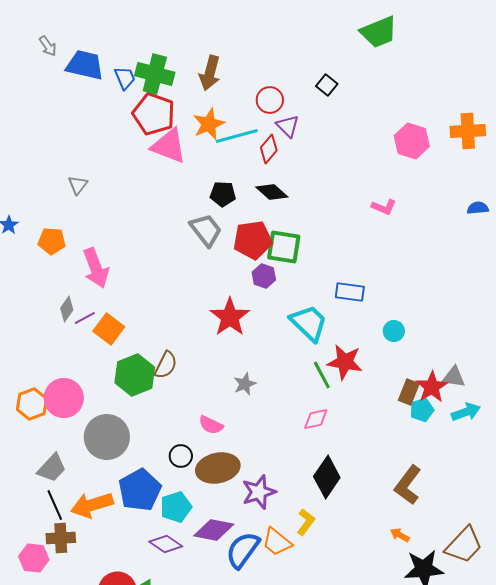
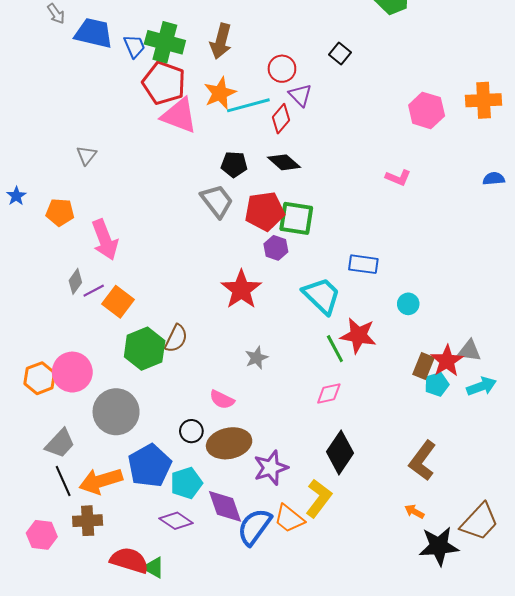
yellow L-shape: (306, 522) -> (319, 498), size x1.4
purple diamond: (214, 530) -> (225, 506), turned 60
brown cross: (61, 538) -> (88, 521), moved

